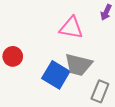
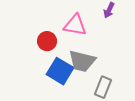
red circle: (13, 56) -> (47, 41), moved

